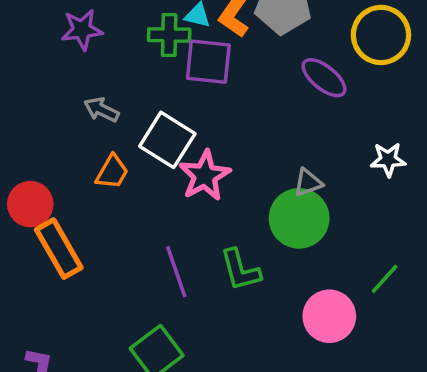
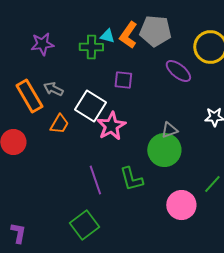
purple square: (208, 62) -> (123, 80), moved, size x0.7
orange rectangle: (59, 249) -> (29, 96), moved

